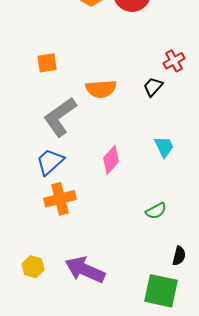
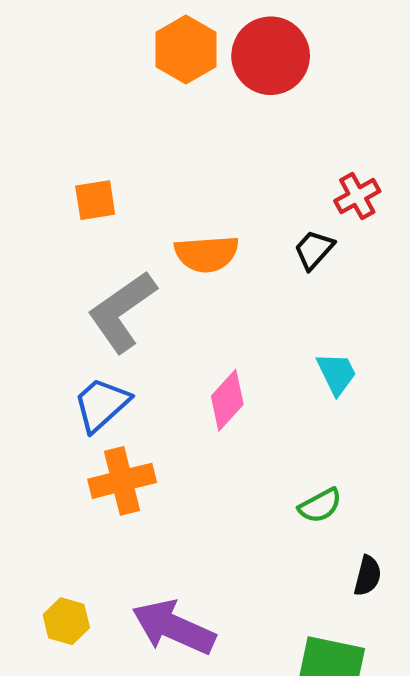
black semicircle: (179, 256) -> (368, 576), moved

